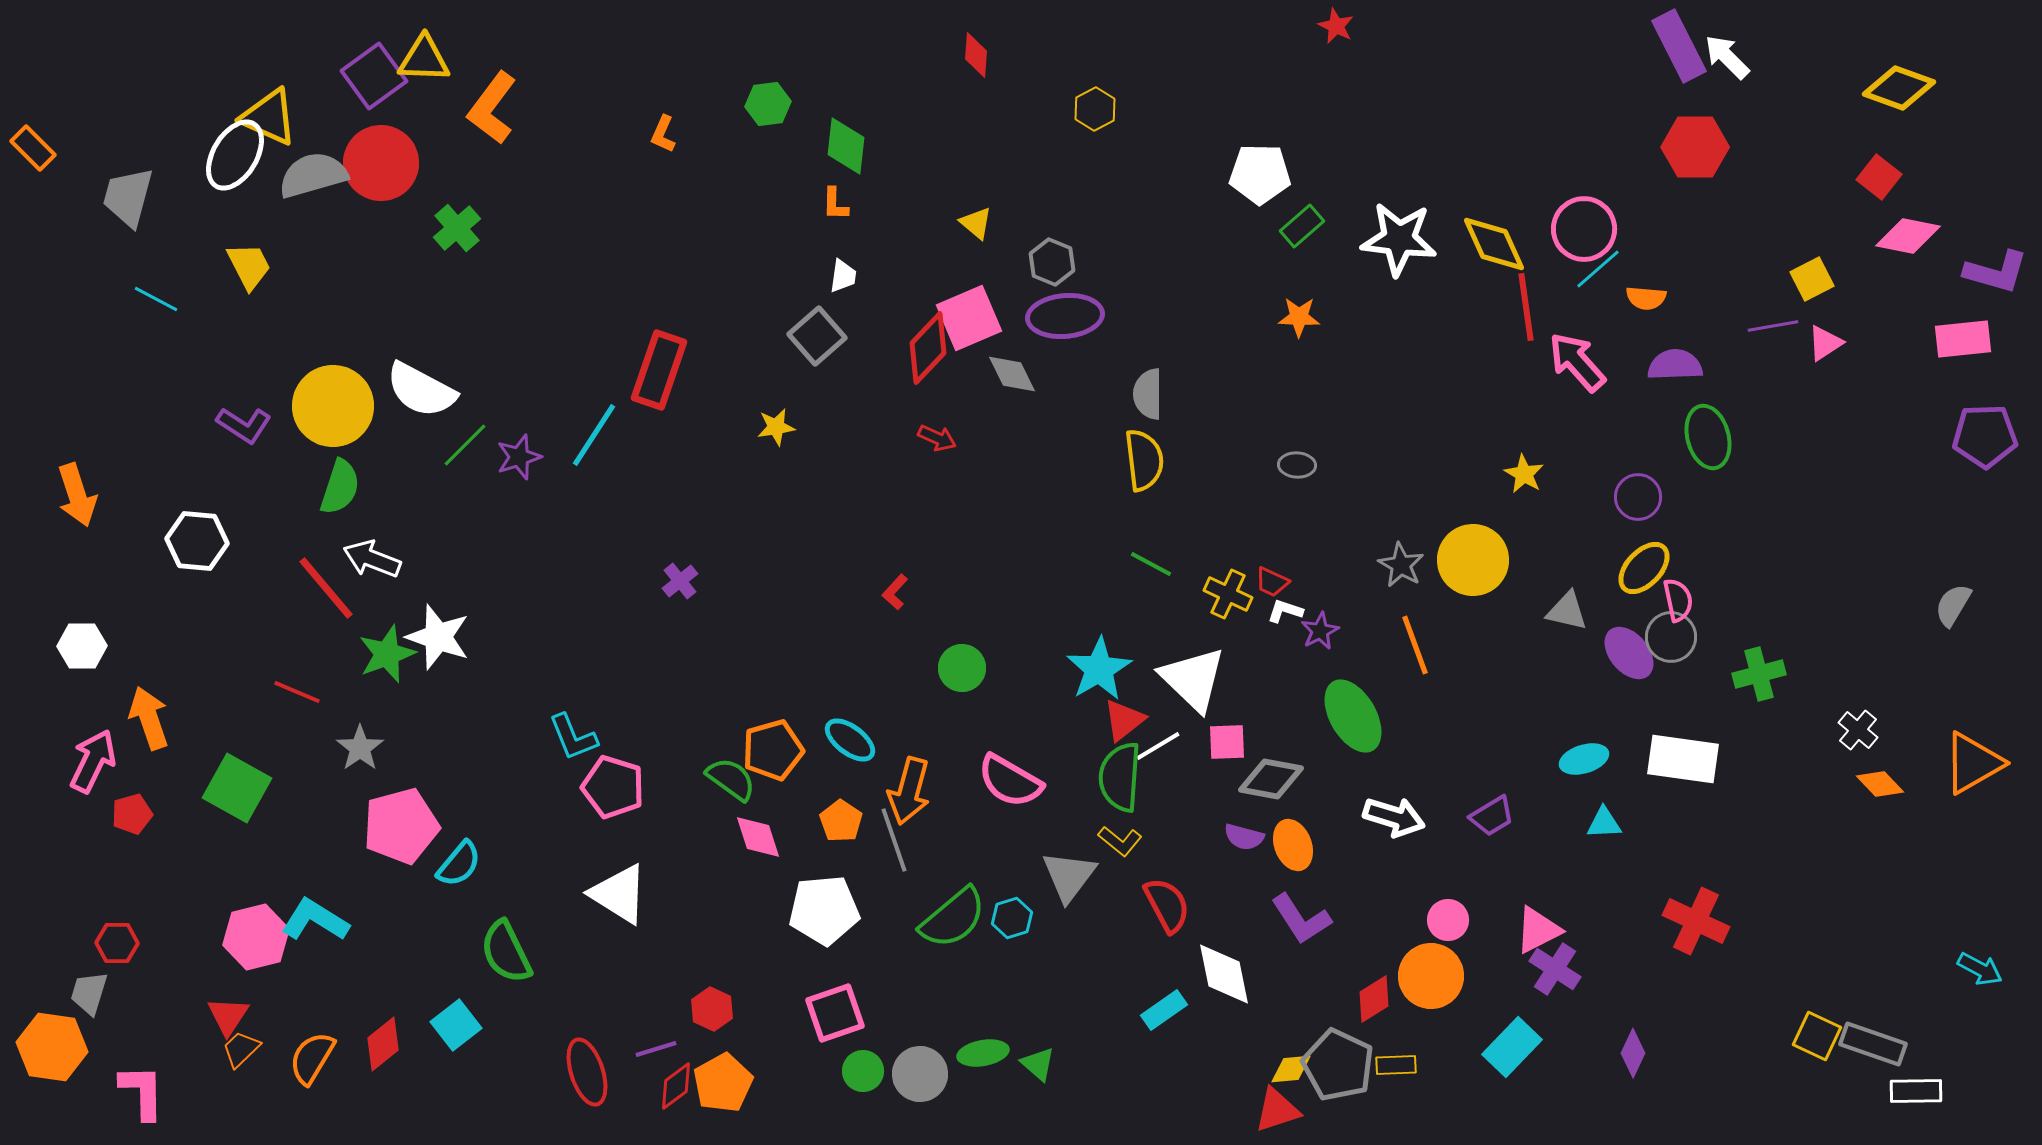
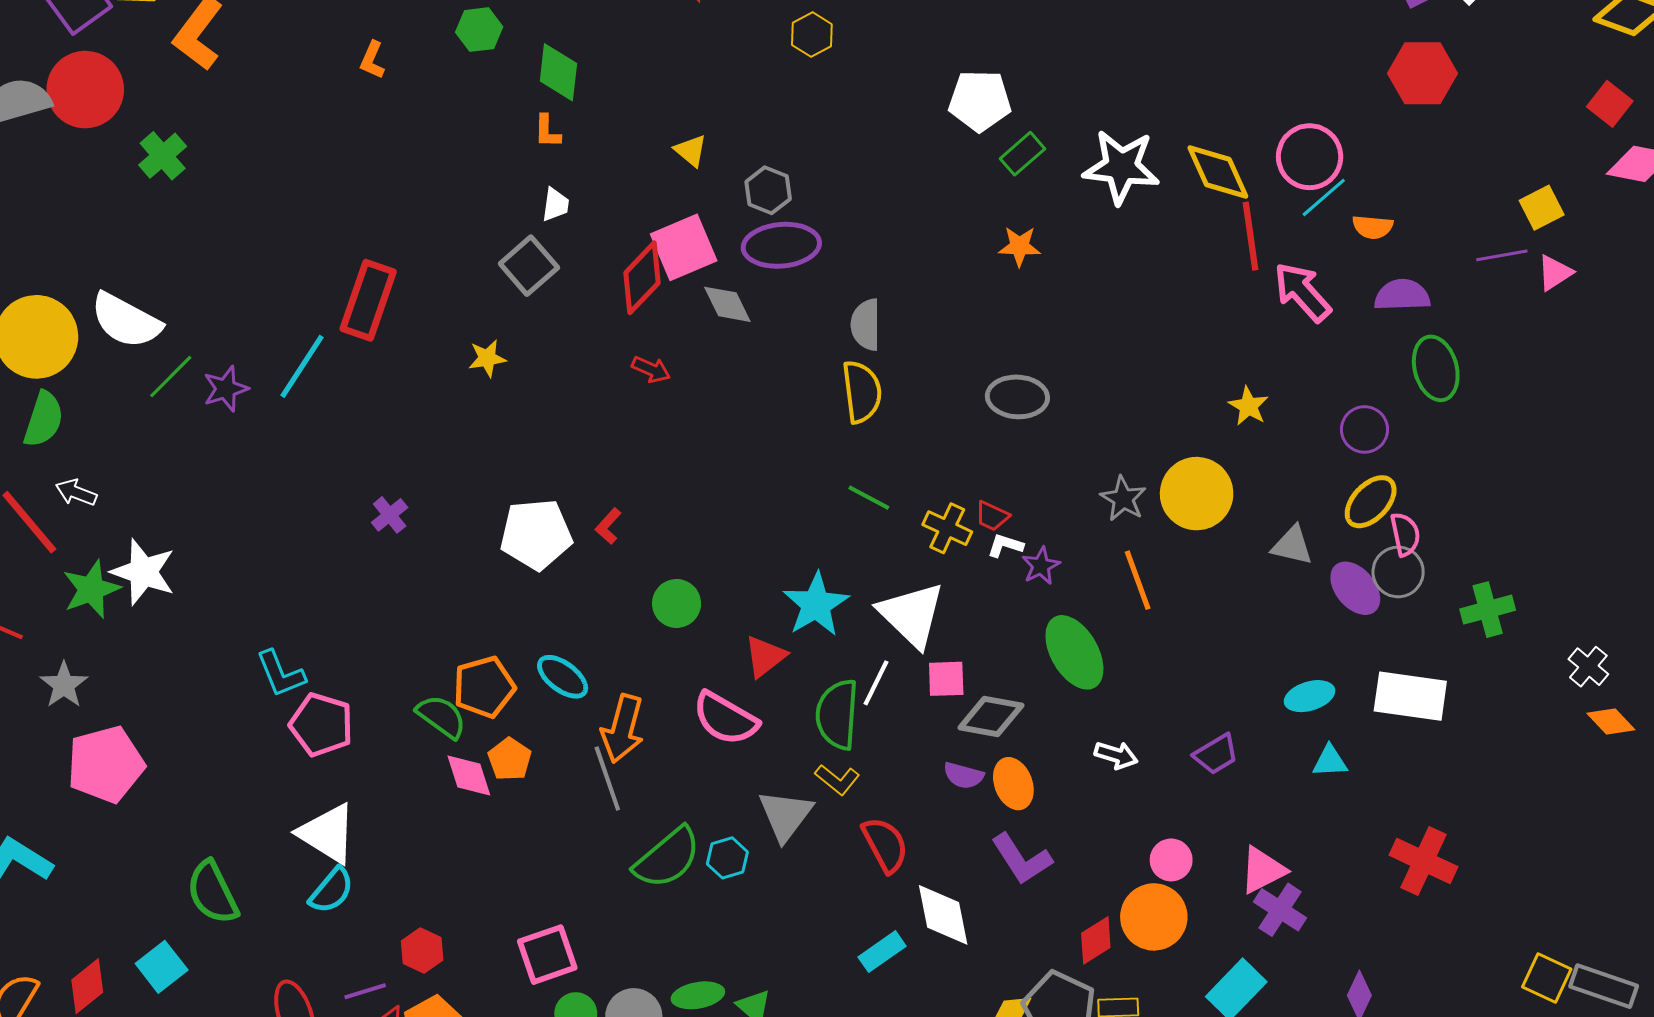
gray ellipse: (1297, 465) -> (1017, 397), size x1.6
white arrow: (372, 559) -> (76, 493), size x0.7
red triangle: (1124, 720) -> (765, 656), moved
white line: (1158, 746) -> (876, 683), turned -33
white arrow: (1394, 817) -> (1116, 755), size x0.7
orange pentagon: (841, 821) -> (510, 759), moved
cyan semicircle: (459, 864) -> (332, 890), moved
white pentagon: (824, 910) -> (536, 534), moved

